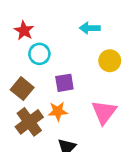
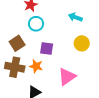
brown cross: (29, 122) -> (15, 67), turned 30

